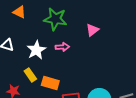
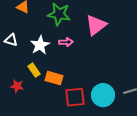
pink triangle: (92, 30) -> (96, 25), size x1.6

